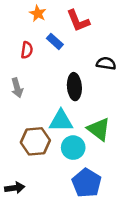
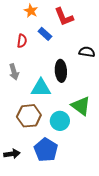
cyan triangle: (61, 121) -> (41, 88), moved
blue pentagon: (87, 183) -> (46, 150), moved

